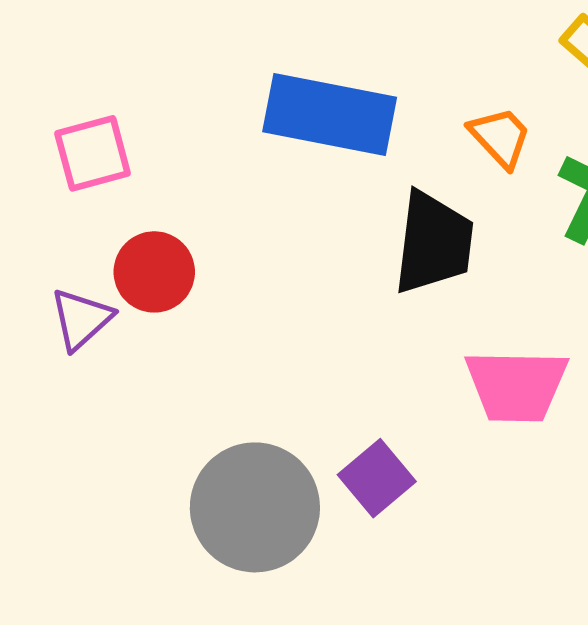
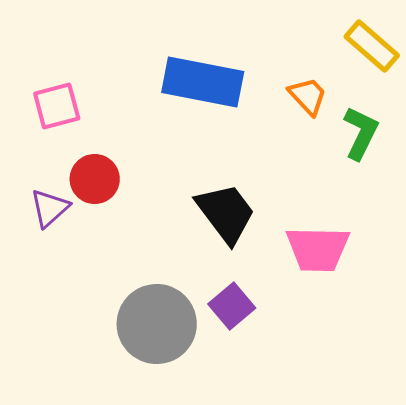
black trapezoid: (434, 243) -> (226, 213), moved, turned -44

